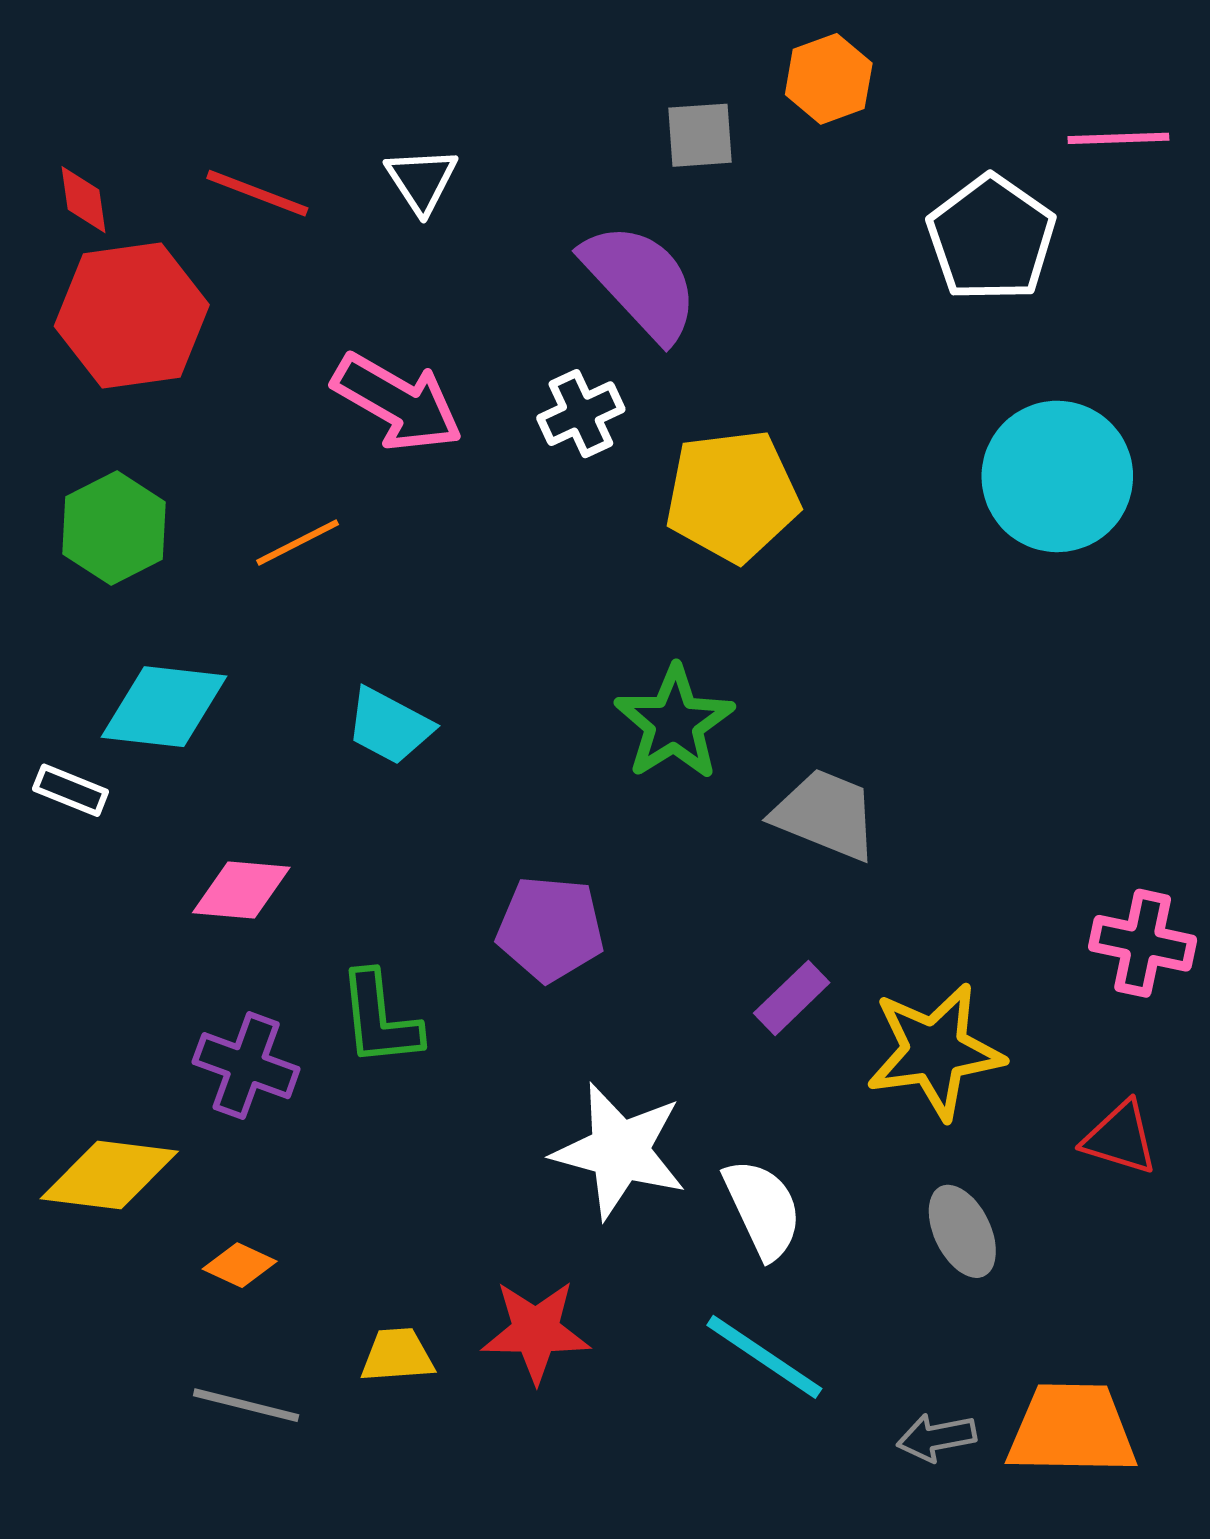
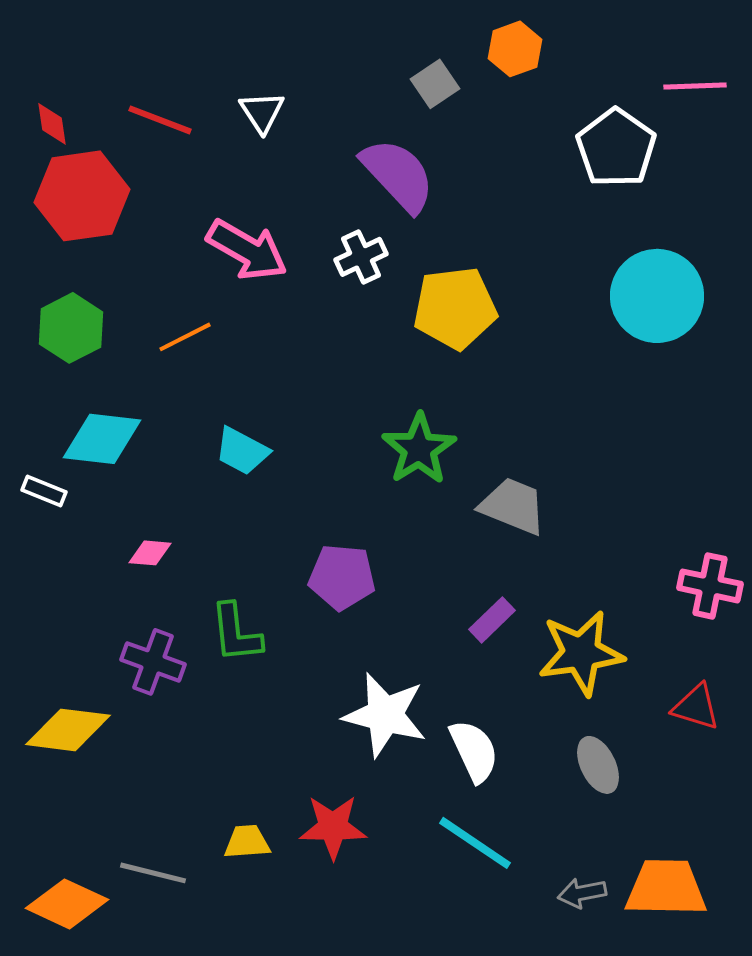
gray square: (700, 135) -> (435, 84), turned -30
pink diamond: (241, 890) -> (150, 553), size x0.7
orange diamond: (240, 1265) -> (67, 904), moved, size x1.8

